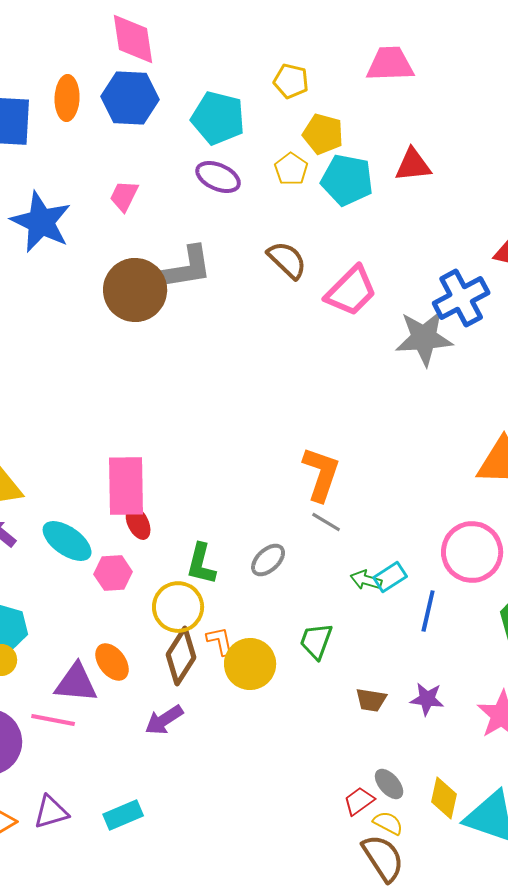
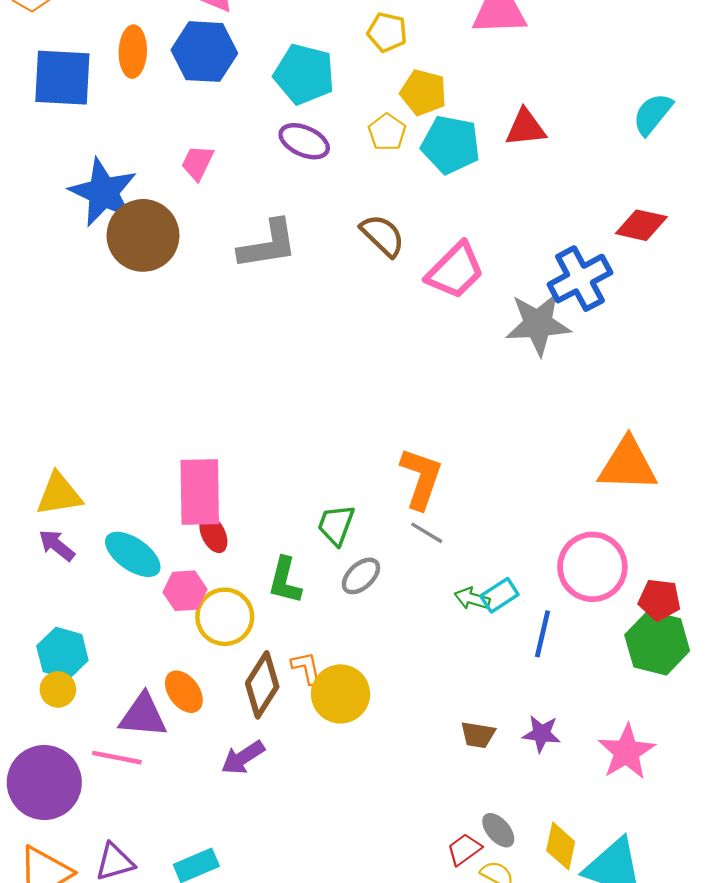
brown circle: (135, 290) -> (143, 235), moved
yellow circle: (178, 607) -> (225, 617), moved
green trapezoid: (316, 641) -> (336, 525), moved

